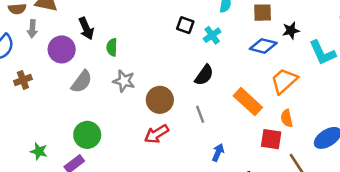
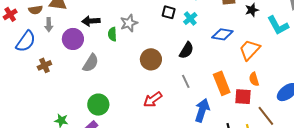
black arrow: (86, 28) -> (91, 21), turned 114
blue diamond: (263, 46) -> (222, 34), moved
gray star: (124, 81) -> (129, 23), moved, turned -30
brown circle: (160, 100) -> (151, 59), moved
orange rectangle: (248, 102) -> (222, 83), moved, turned 30
blue arrow: (218, 153) -> (202, 110), size x1.6

